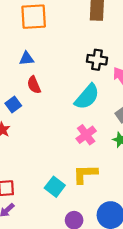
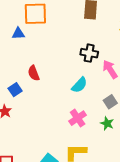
blue triangle: (27, 59) -> (18, 33), moved
cyan semicircle: (87, 97) -> (79, 85), size x0.7

